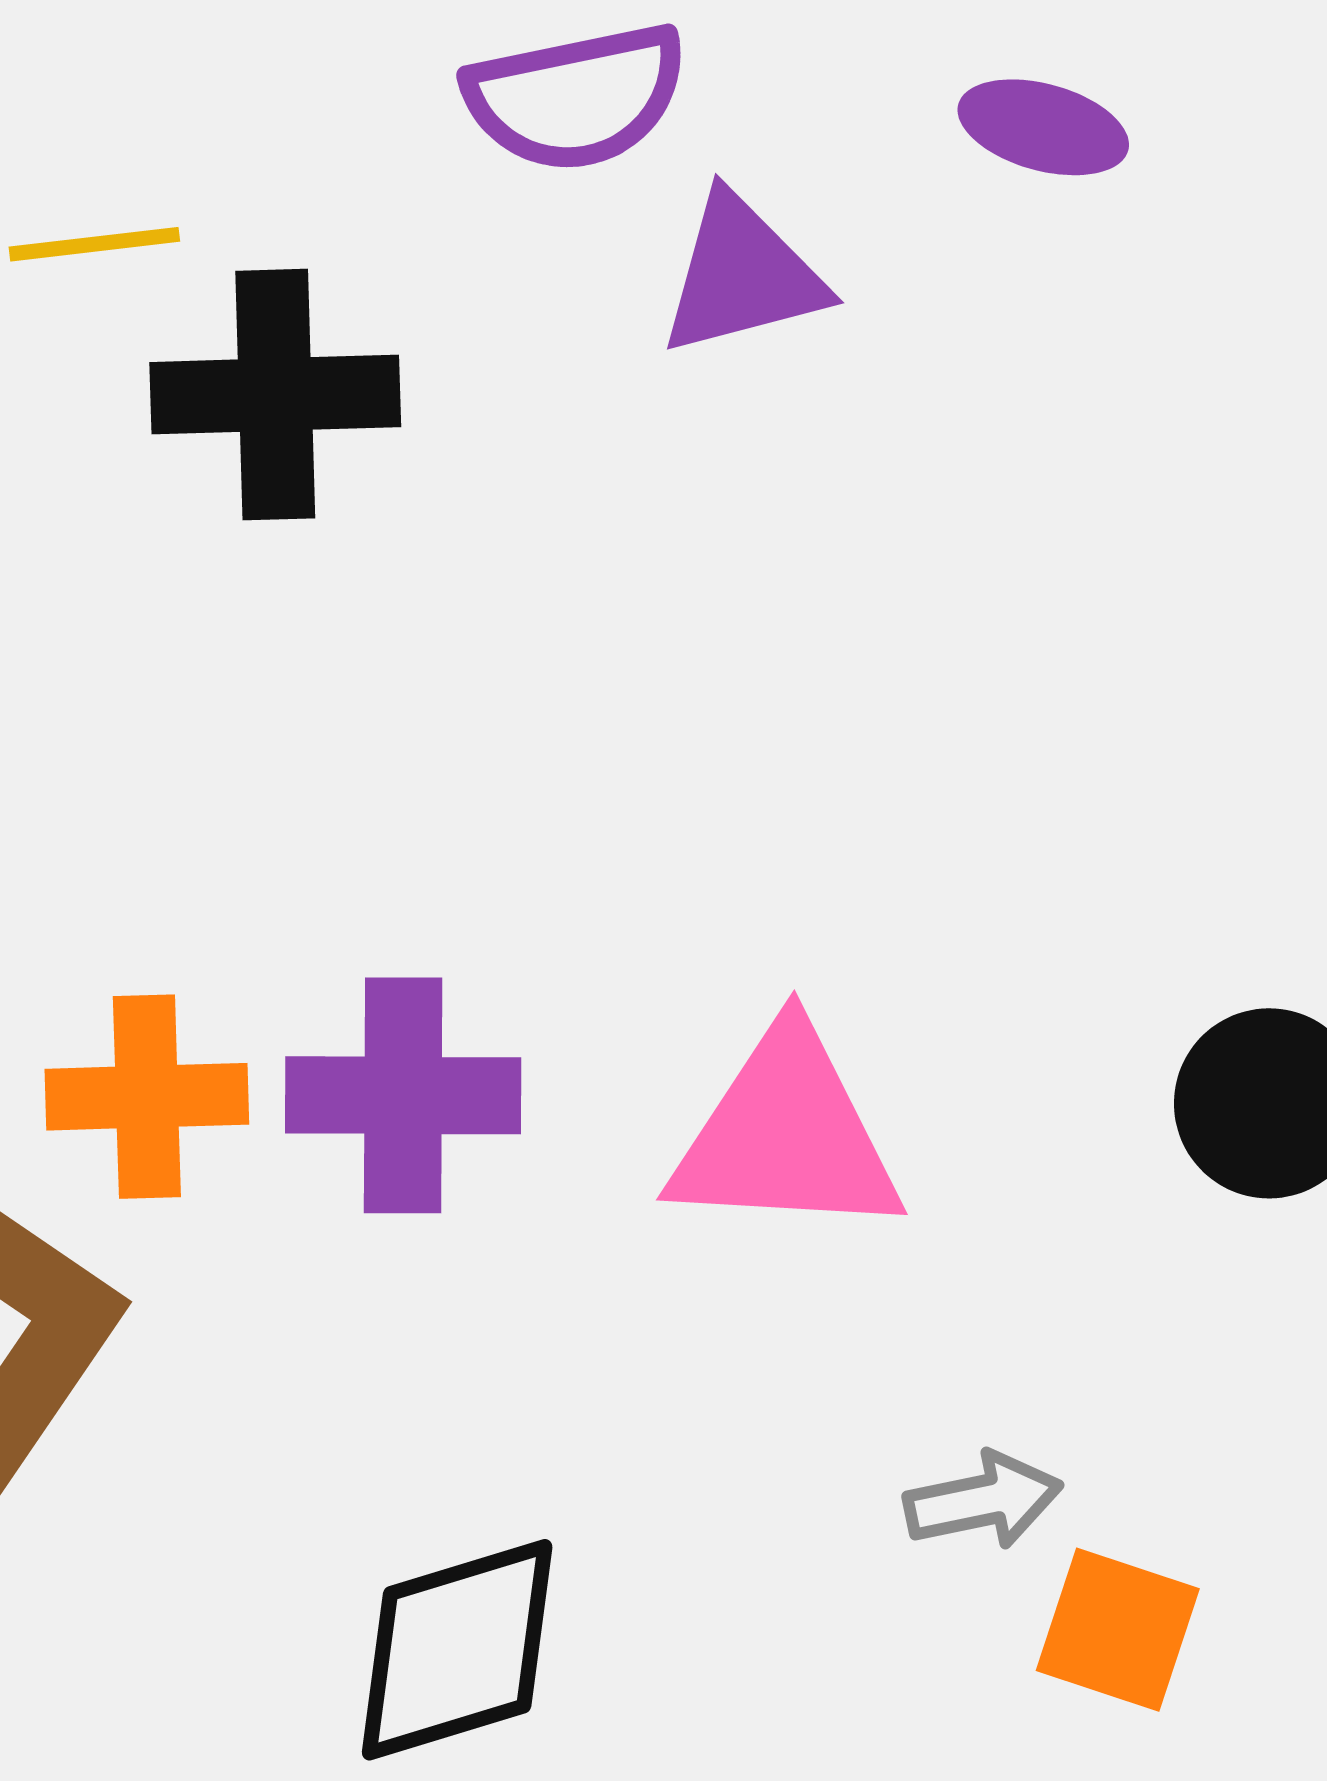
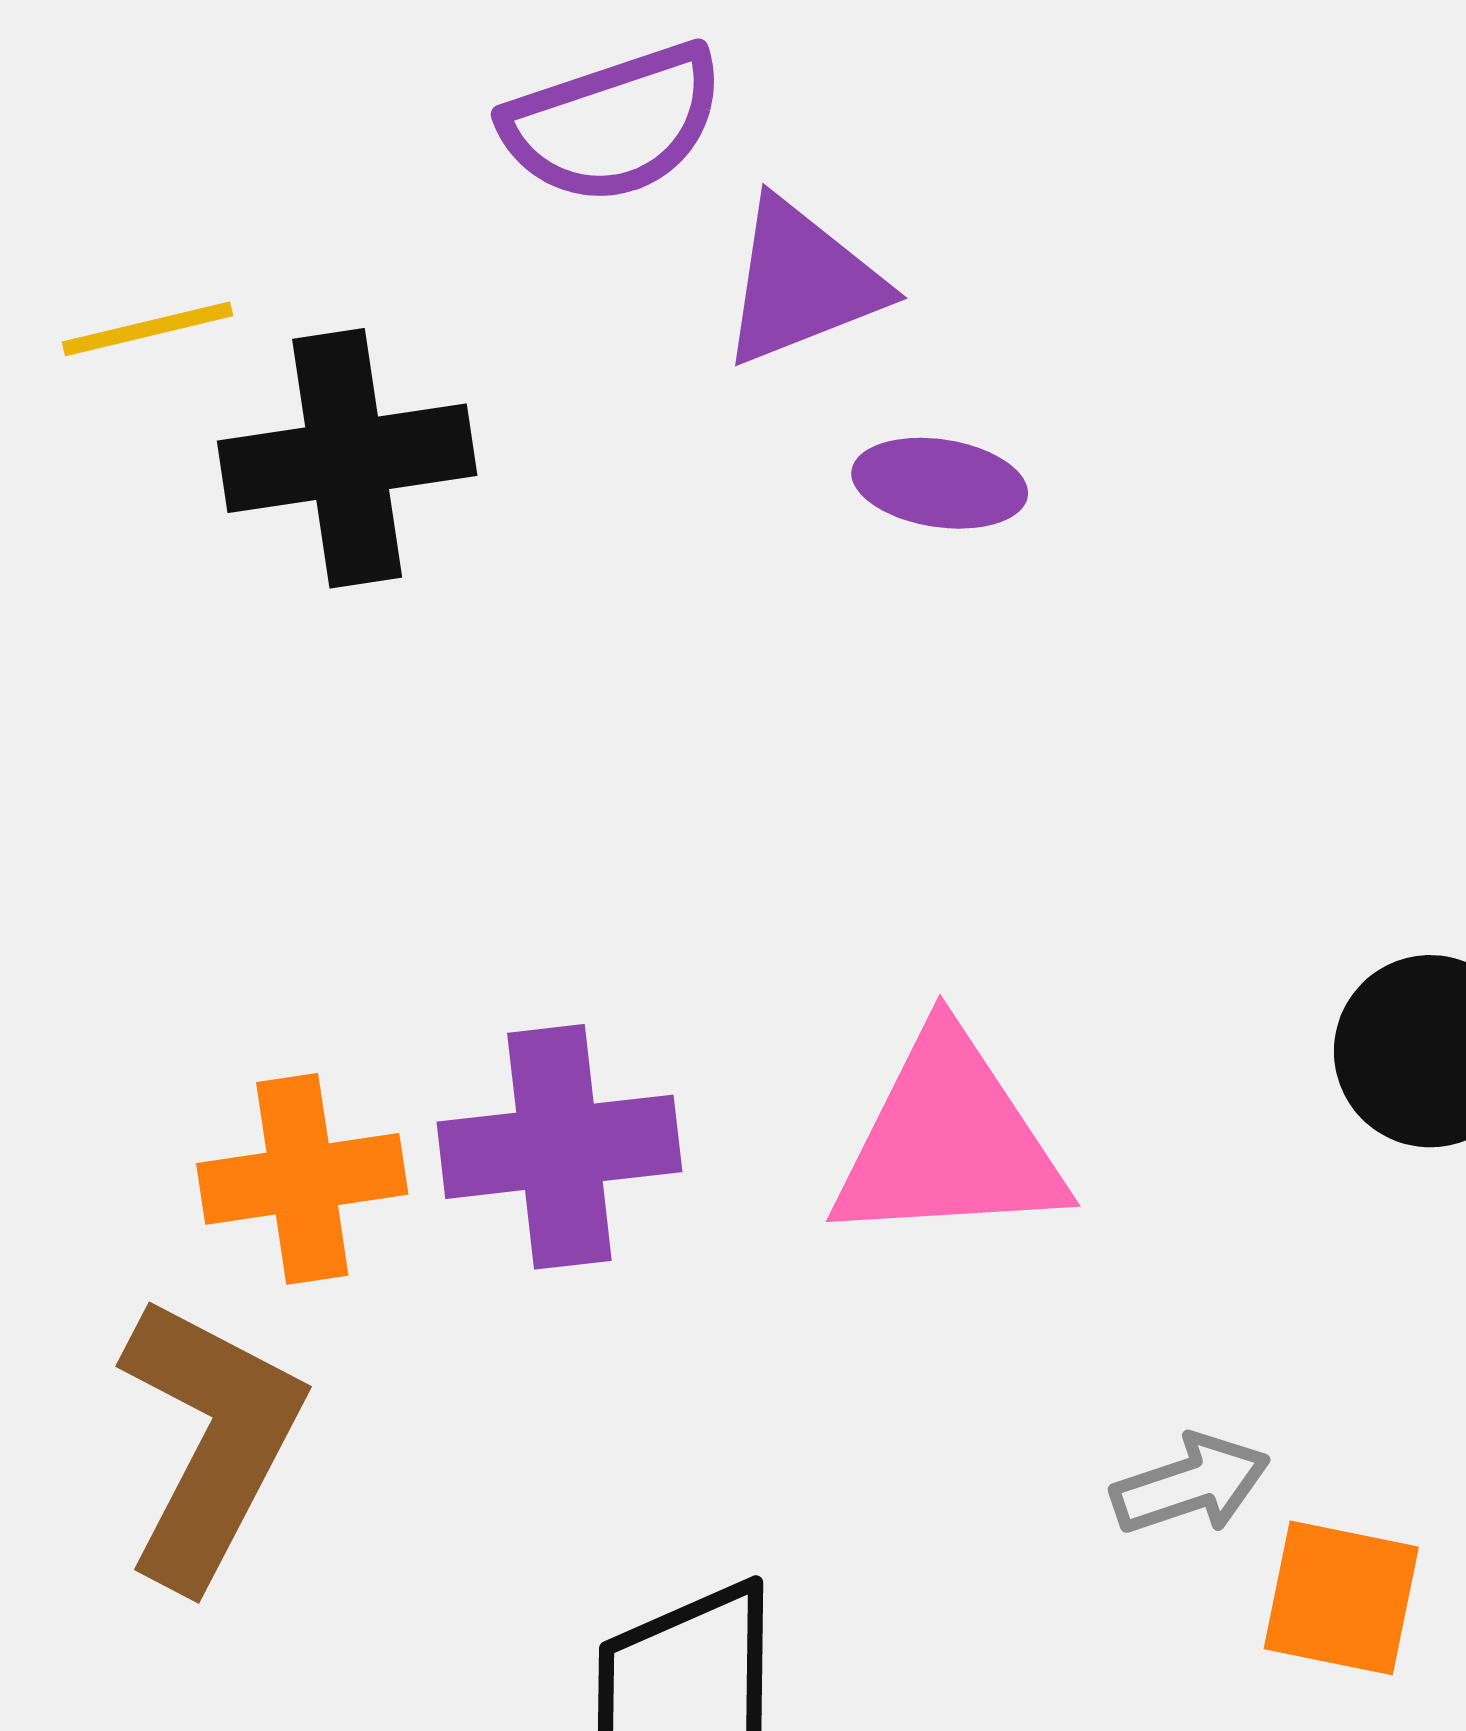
purple ellipse: (1043, 127) -> (940, 483), moved

